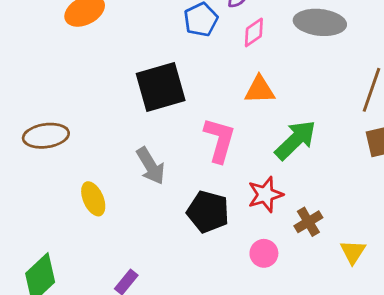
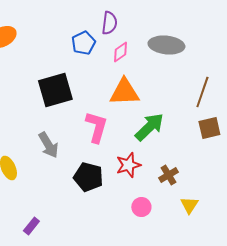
orange triangle: (260, 90) -> (124, 92), size x1.4
brown cross: (308, 222) -> (168, 175), moved
pink circle: (264, 253) -> (141, 207), moved

